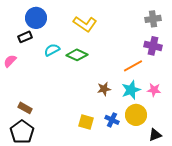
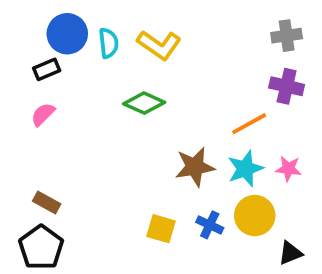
cyan semicircle: (52, 50) -> (109, 43), moved, turned 112
pink semicircle: (10, 61) -> (43, 114), moved
brown star: (104, 89) -> (195, 167), size x1.5

